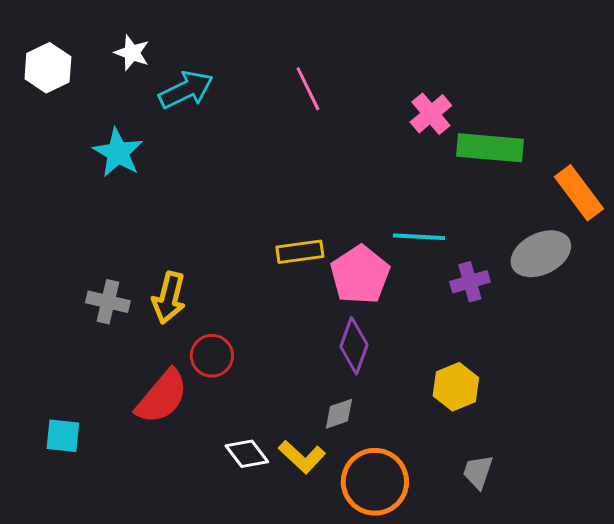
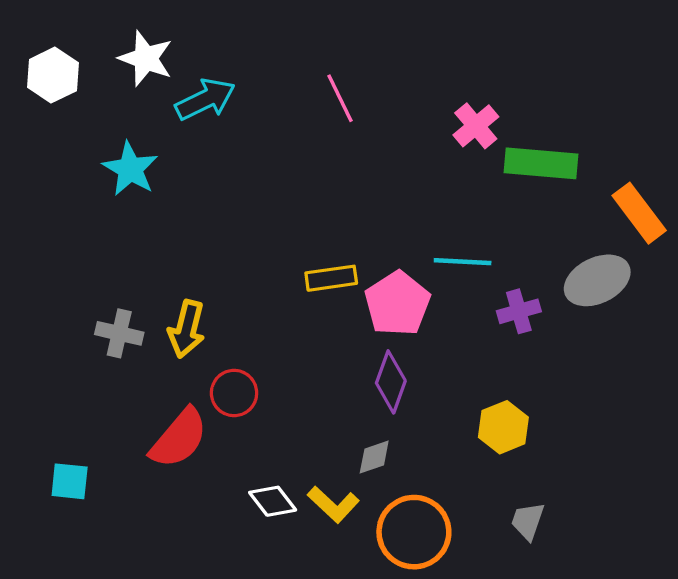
white star: (132, 53) -> (146, 59), size x1.4

